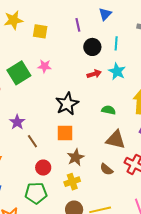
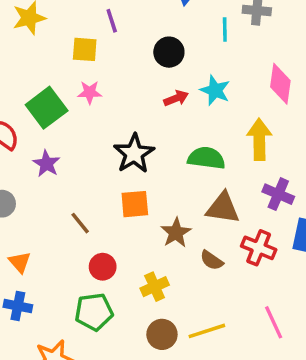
purple line: (78, 25) -> (112, 21), moved
yellow square: (40, 31) -> (85, 49), moved
cyan line: (116, 43) -> (225, 29), moved
green semicircle: (109, 110) -> (206, 158), size x1.5
purple star: (17, 122) -> (46, 164), moved
brown star: (76, 157) -> (176, 233), moved

